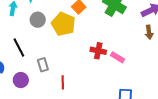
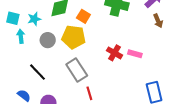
red cross: (98, 51) -> (114, 53), turned 35
gray rectangle: (43, 65) -> (77, 70), moved, size x1.6

